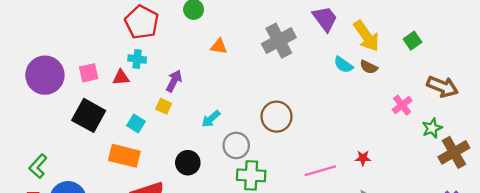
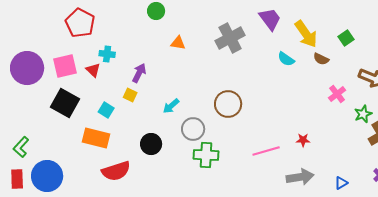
red pentagon: (142, 22) -> (80, 23), moved
brown semicircle: (369, 67) -> (321, 59), moved
pink square: (89, 73) -> (65, 66), size x1.4
red triangle: (121, 77) -> (93, 70), turned 49

